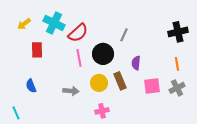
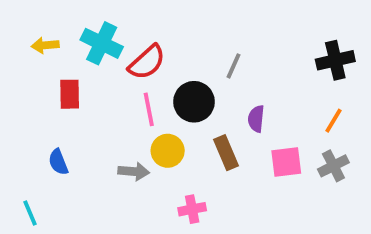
yellow arrow: (24, 24) -> (45, 45), turned 32
orange line: (177, 64) -> (333, 121), turned 40
yellow circle: (99, 83) -> (168, 151), moved

